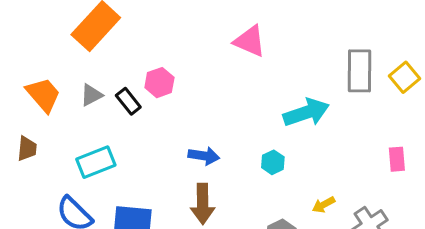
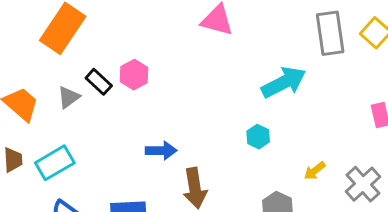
black rectangle: (128, 101) -> (99, 82), moved
blue arrow: (204, 156) -> (161, 151), moved
cyan rectangle: (96, 162) -> (55, 163), moved

